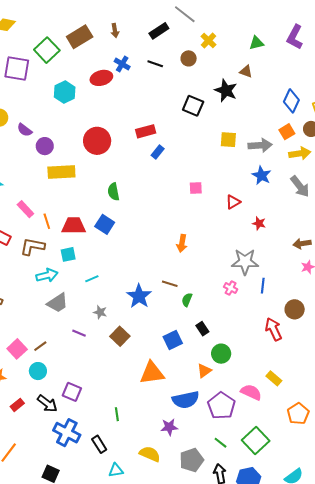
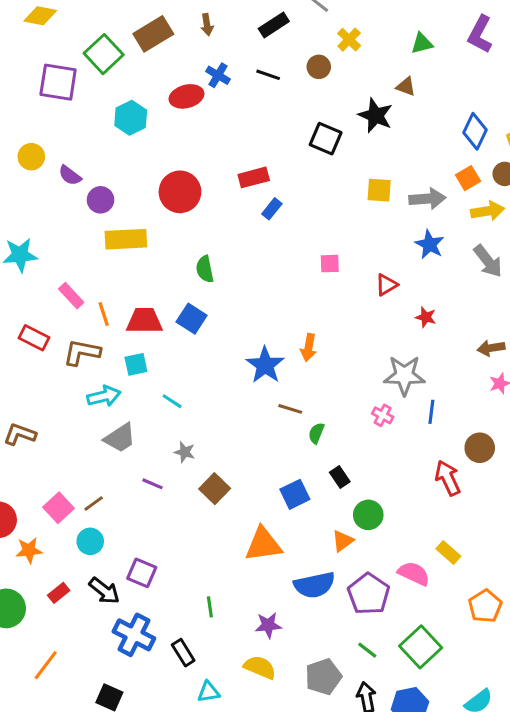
cyan line: (92, 279) -> (172, 401), turned 56
blue star: (139, 296) -> (265, 365), moved
purple star: (169, 427) -> (268, 625), moved

